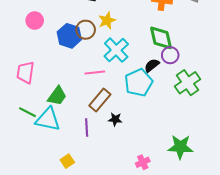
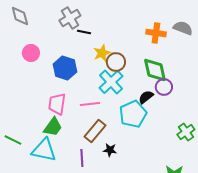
brown circle: (86, 30) -> (116, 62), moved
pink trapezoid: (25, 72) -> (57, 104), moved
green cross: (188, 83) -> (186, 132), moved, size x0.7
green line: (28, 112) -> (13, 140), moved

